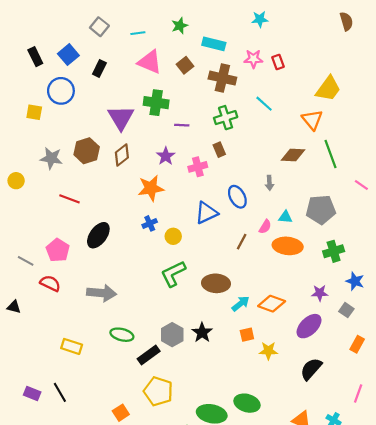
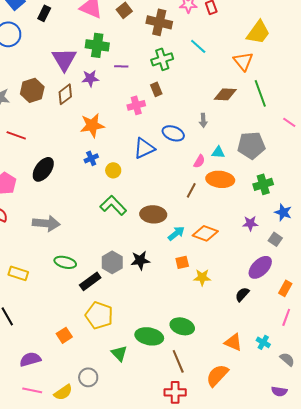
purple star: (166, 156) -> (90, 78), moved, turned 30
blue ellipse: (237, 197) -> (173, 133), turned -40
brown line: (242, 242) -> (191, 190), moved
green L-shape: (173, 274) -> (113, 205), turned 72
purple ellipse: (309, 326) -> (260, 267), moved
black star: (202, 333) -> (140, 260), turned 30
orange rectangle: (357, 344) -> (285, 288), moved
black semicircle: (311, 369) -> (242, 294), size x0.7

